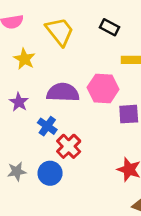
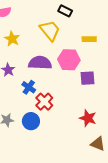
black rectangle: (109, 27) -> (65, 11), moved
yellow trapezoid: (60, 32) -> (50, 30), moved

